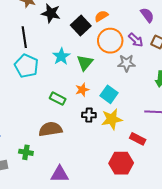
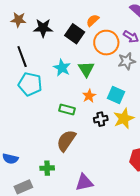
brown semicircle: (50, 129) -> (66, 141), turned -35

